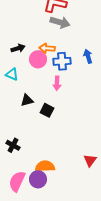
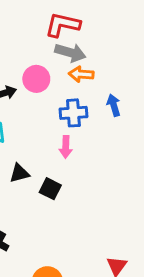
orange arrow: (47, 48) -> (81, 74), moved
pink circle: (38, 59) -> (36, 79), moved

